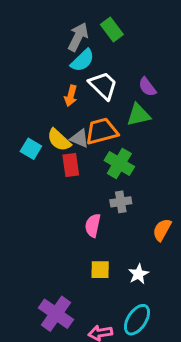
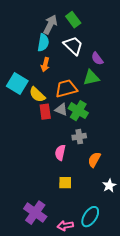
cyan semicircle: (82, 60) -> (43, 43), moved, turned -36
white trapezoid: (103, 85) -> (73, 46), moved
gray triangle: (80, 138) -> (61, 110), moved
cyan square: (31, 149) -> (17, 84), moved, size x1.5
orange semicircle: (162, 230) -> (94, 160), moved
white star: (138, 274) -> (109, 186), moved

